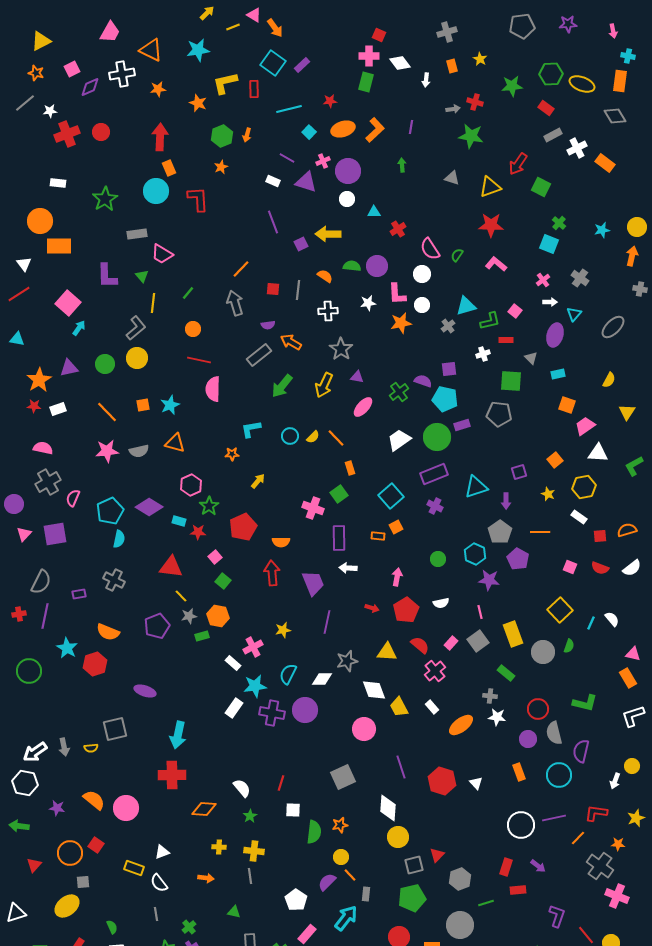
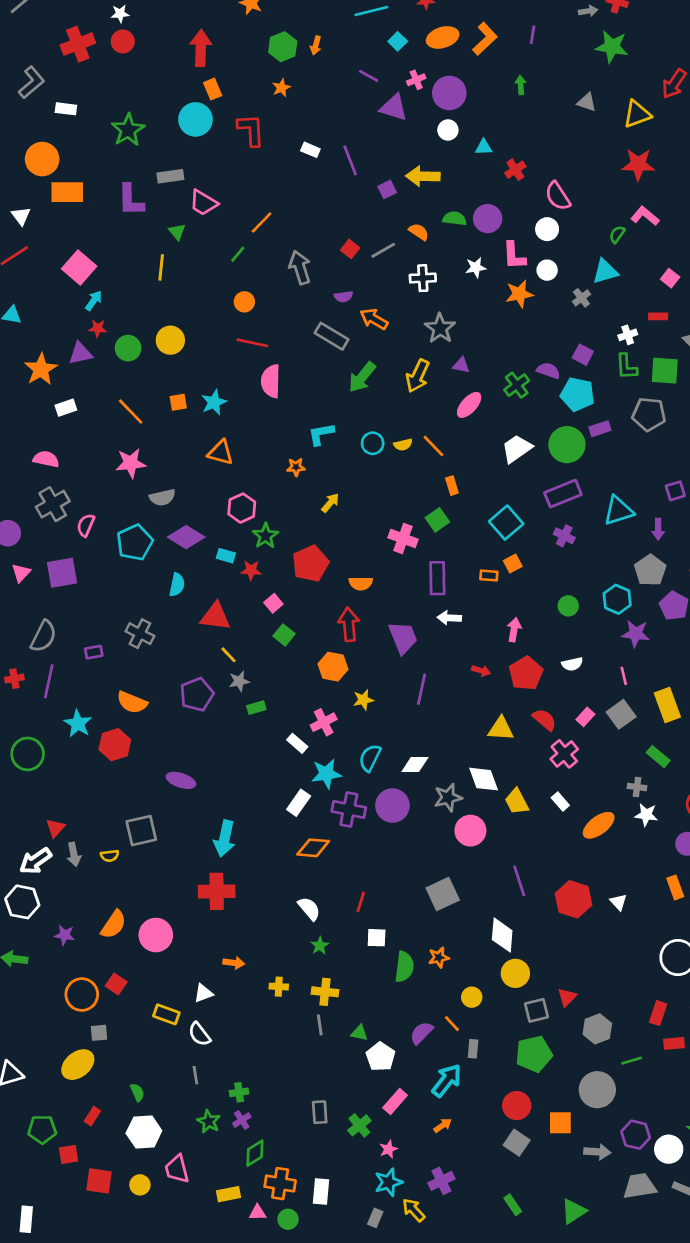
white star: (50, 111) -> (120, 14), moved
white rectangle: (273, 181) -> (310, 150), moved
green semicircle: (457, 255) -> (617, 234), moved
orange line: (241, 269) -> (262, 223), moved
purple L-shape: (107, 276) -> (131, 200), moved
red square: (273, 289) -> (350, 249), turned 32
gray line: (298, 290) -> (383, 250), turned 54
yellow line: (153, 303) -> (161, 267), moved
green L-shape: (490, 321) -> (626, 367), moved, turned 100
gray L-shape: (136, 328) -> (32, 82), moved
gray rectangle: (259, 355) -> (332, 336), turned 70
purple square: (449, 369) -> (583, 355), turned 35
red star: (34, 406) -> (98, 328), moved
yellow semicircle: (313, 437) -> (403, 445), turned 32
gray semicircle: (139, 451) -> (162, 497), moved
cyan semicircle: (119, 539) -> (177, 585), moved
orange hexagon: (218, 616) -> (333, 667), moved
gray star: (347, 661) -> (448, 798), moved
orange semicircle: (94, 800) -> (114, 924), turned 85
orange diamond: (204, 809) -> (313, 848), moved
yellow circle: (341, 857) -> (472, 997), moved
red triangle: (34, 865) -> (55, 828), moved
orange arrow: (206, 878) -> (234, 963), moved
green triangle: (234, 912) -> (359, 1033), moved
green cross: (189, 927) -> (239, 1092), turned 32

